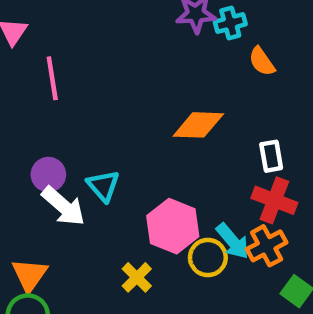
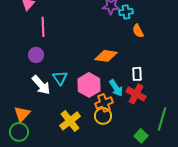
purple circle: (48, 175) -> (36, 55), moved
pink hexagon: (173, 226) -> (89, 85), moved
cyan arrow: (233, 241) -> (116, 88), moved
orange cross: (267, 246) -> (104, 103), moved
yellow cross: (137, 277) -> (70, 121), size x1.5

